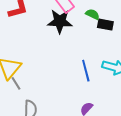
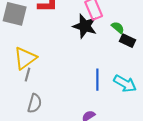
gray line: (16, 83) -> (27, 75), turned 32

